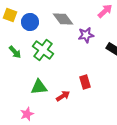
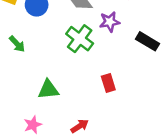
green cross: (43, 50) -> (80, 39), moved
red arrow: (63, 96) -> (80, 126), moved

